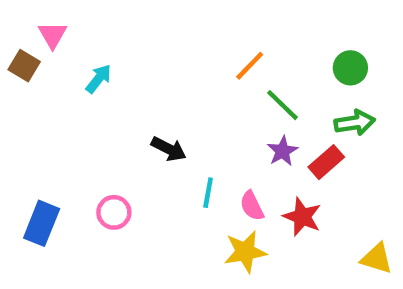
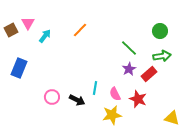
pink triangle: (53, 35) -> (28, 23), moved
brown square: (24, 66) -> (11, 30), turned 32
orange line: (250, 66) -> (80, 30), moved
black arrow: (169, 149) -> (77, 100), moved
blue rectangle: (42, 223) -> (19, 68), moved

